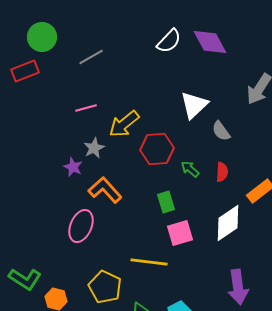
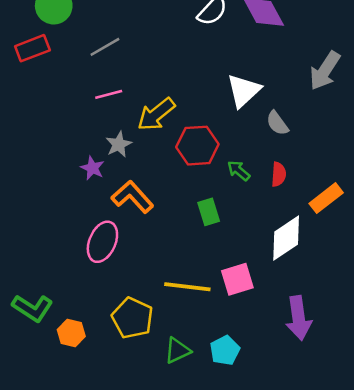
gray line: (91, 57) -> (105, 47), moved
pink square: (180, 233) -> (237, 279), moved

